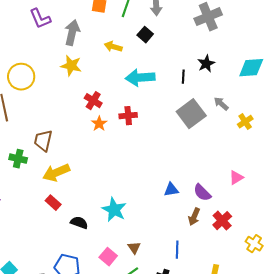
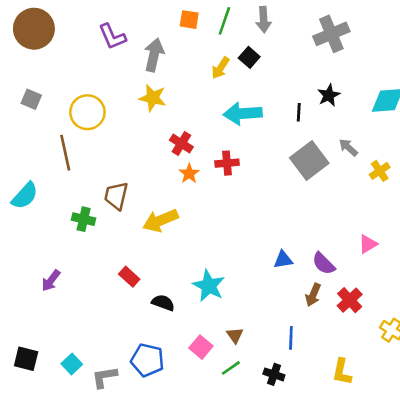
yellow arrow: (113, 47) -> (220, 68), moved, turned -72
yellow arrow: (56, 173) -> (160, 220), moved

